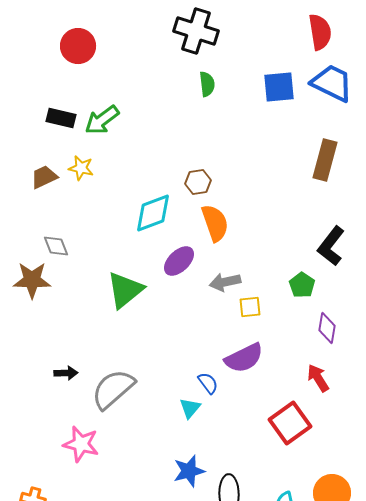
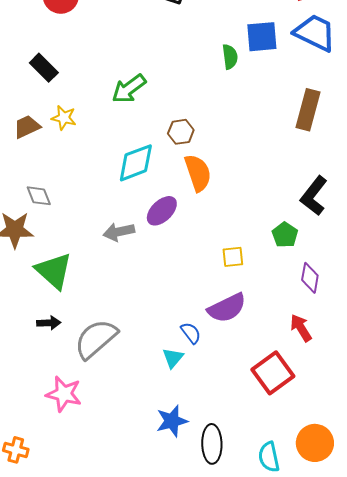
green semicircle: (207, 84) -> (230, 57), moved
black rectangle: (61, 118) -> (44, 68), turned 32
green arrow: (102, 120) -> (129, 89), moved
gray arrow: (225, 282) -> (119, 232), moved
green triangle: (125, 290) -> (54, 271), moved, turned -39

